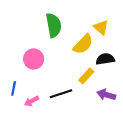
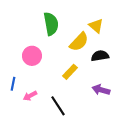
yellow rectangle: (86, 76) -> (70, 72), moved
black line: (61, 94) -> (58, 106), moved, turned 75

